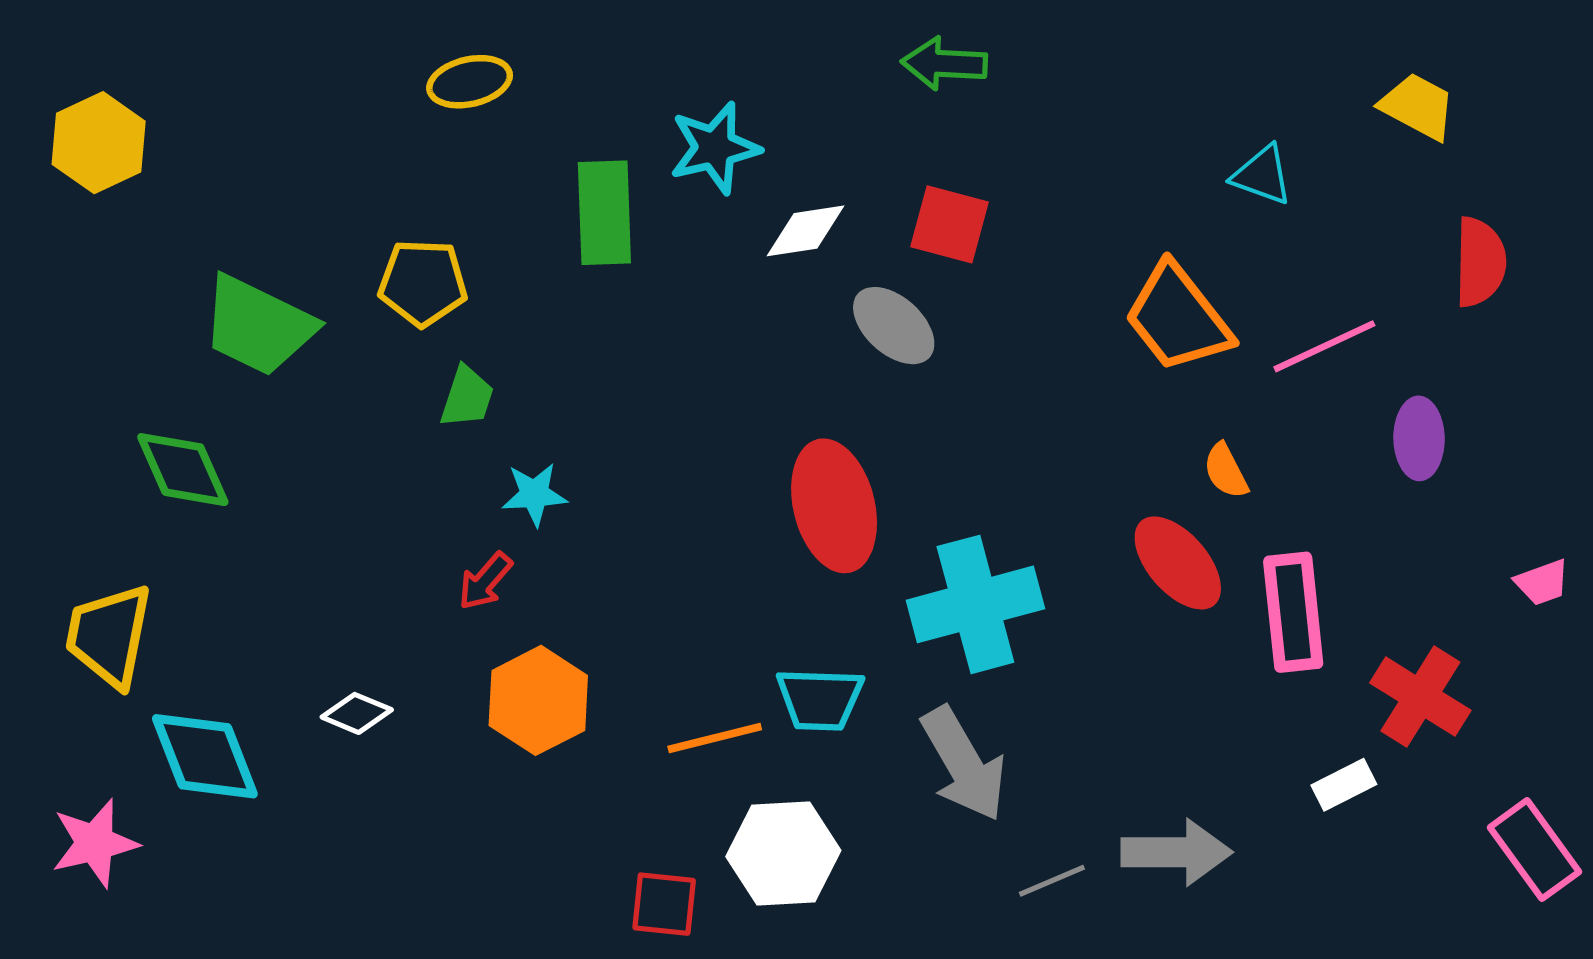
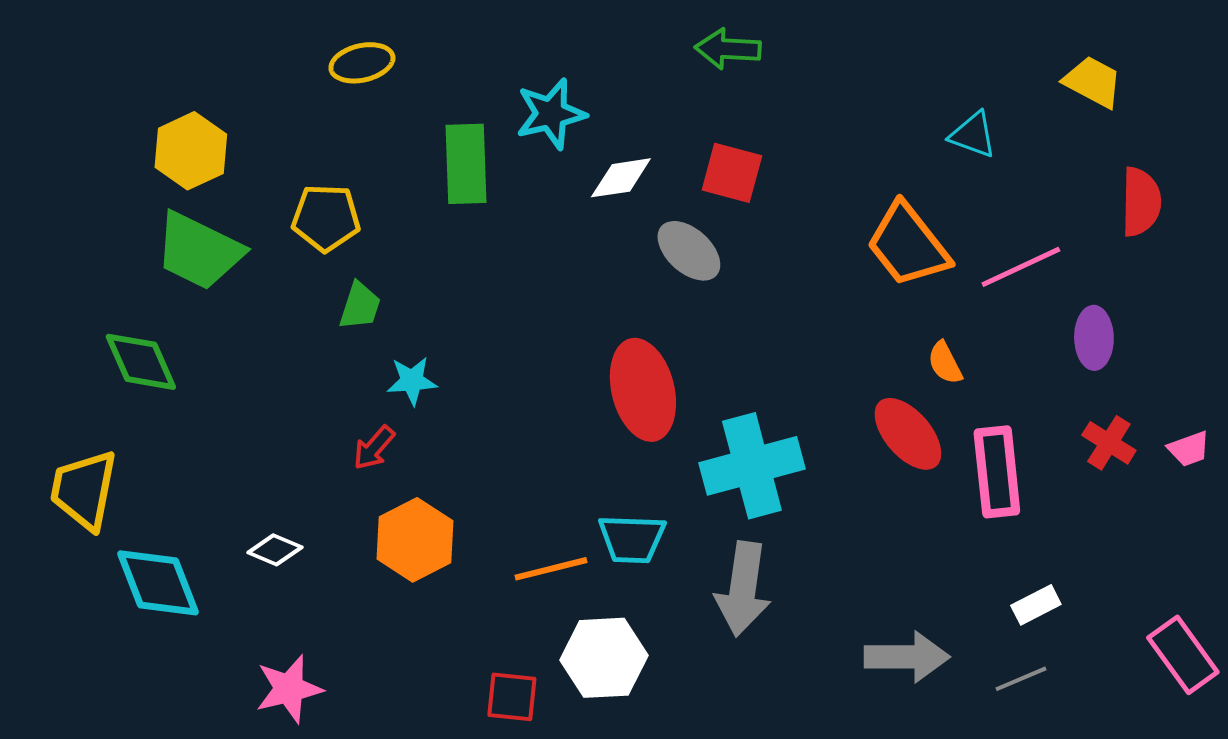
yellow hexagon: (99, 143) -> (191, 151), moved
red cross: (1420, 697) -> (1109, 443), moved, size x0.7
gray arrow: (964, 764) -> (743, 589), turned 38
pink star: (95, 843) -> (289, 689), moved
gray line: (1052, 881) -> (1021, 679), moved

